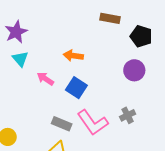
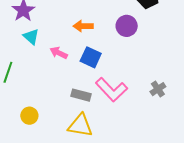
purple circle: (134, 70) -> (127, 26), moved
gray cross: (128, 115) -> (158, 89), moved

